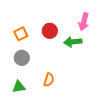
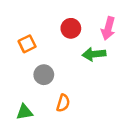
red circle: (50, 31) -> (71, 28), moved
gray circle: (22, 58) -> (44, 75), moved

